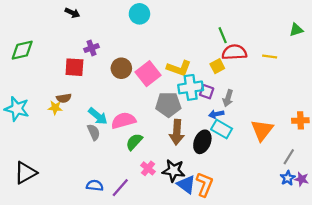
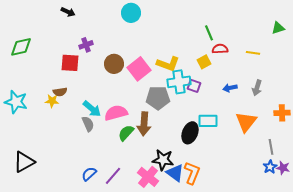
red semicircle: (234, 52) -> (220, 49), size x0.7
gray arrow: (228, 98) -> (257, 88), moved
blue arrow: (216, 114) -> (230, 88), moved
cyan rectangle: (222, 129) -> (208, 121), turned -30
brown arrow: (177, 132) -> (144, 124), moved
gray line: (289, 157) -> (271, 147), turned -42
pink cross: (148, 168) -> (148, 177), moved, size x1.5
blue semicircle: (95, 186) -> (89, 174), turned -49

